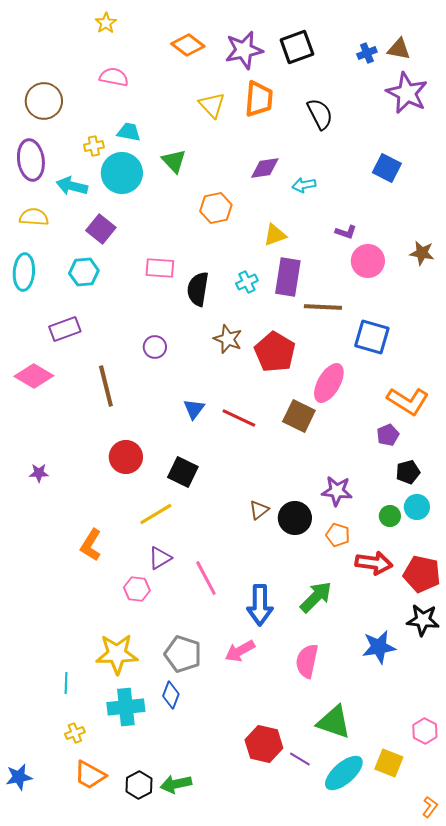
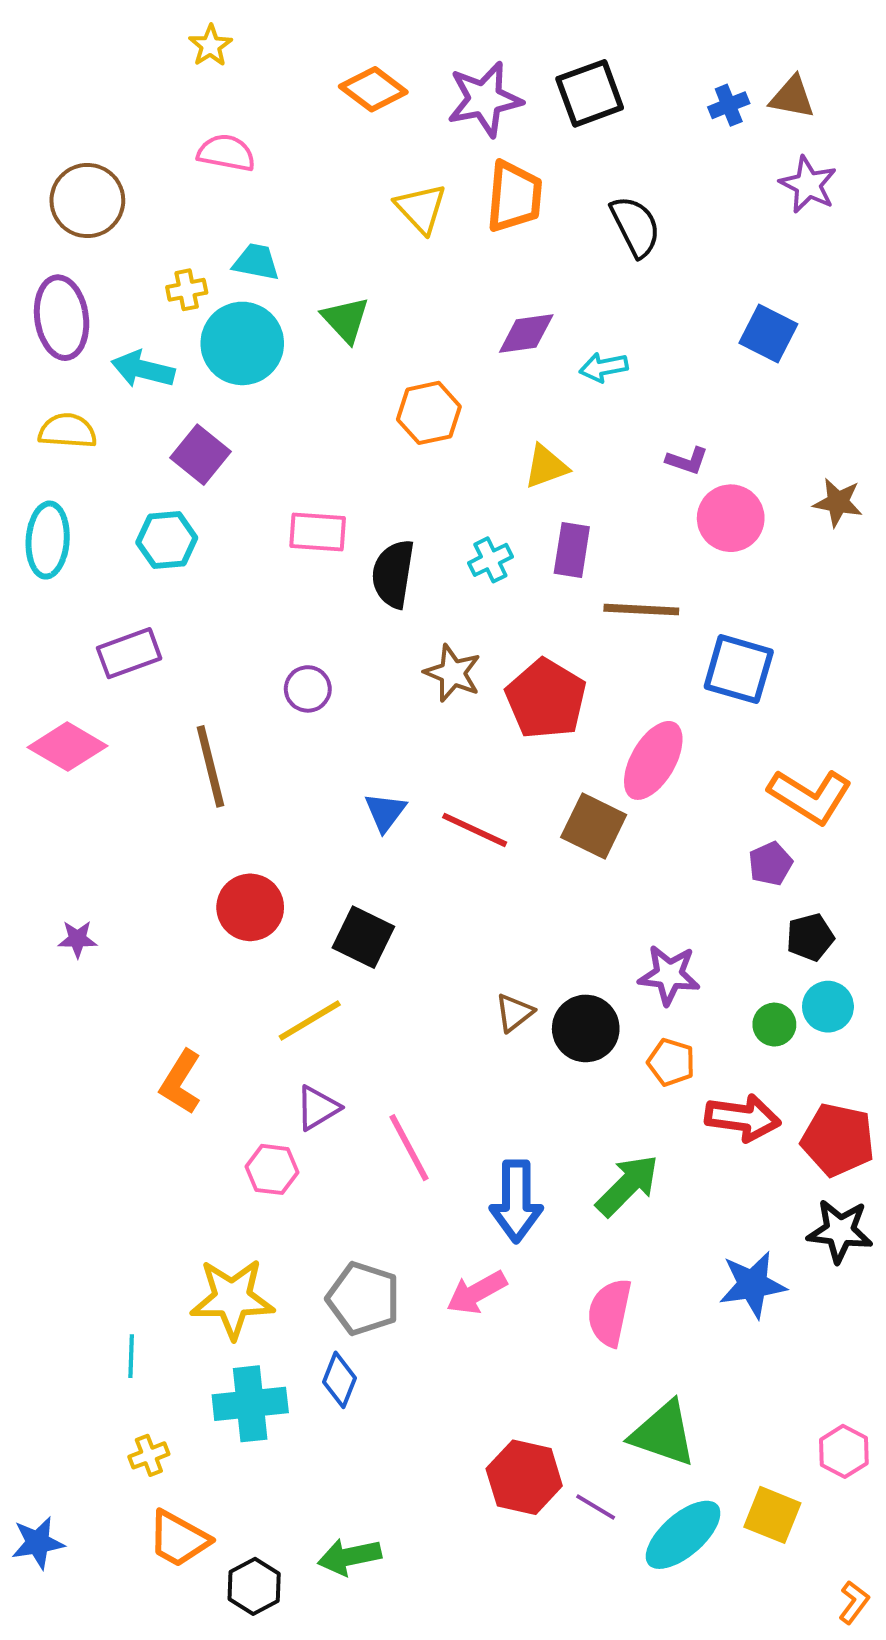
purple star: (407, 93) -> (808, 185), size x0.7
purple rectangle: (288, 277) -> (572, 550), size x0.7
black hexagon: (139, 785) -> (254, 1586), moved

